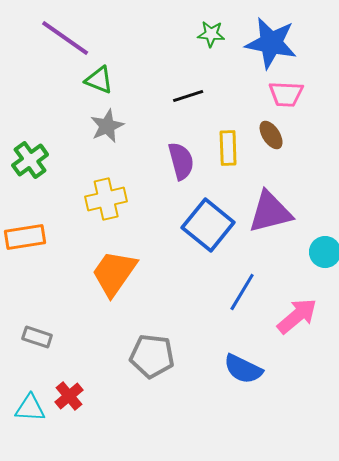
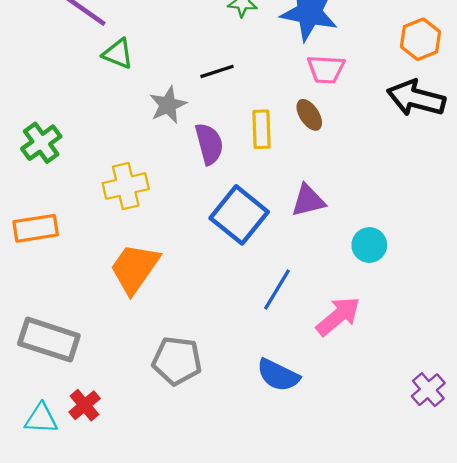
gray star: (107, 126) -> (168, 105), moved
purple triangle: (270, 212) -> (308, 201), size x0.7
gray rectangle: (37, 337) -> (49, 340), size x1.8

